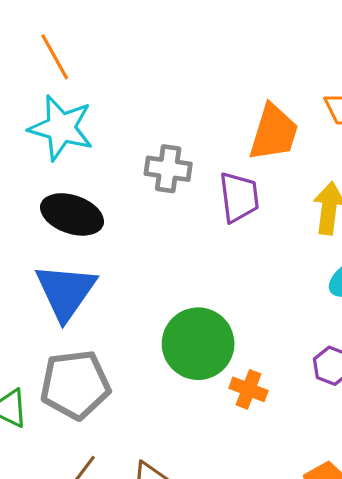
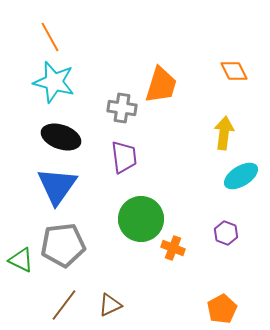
orange trapezoid: (274, 133) -> (161, 85), moved
purple trapezoid: (239, 197) -> (124, 157), moved

